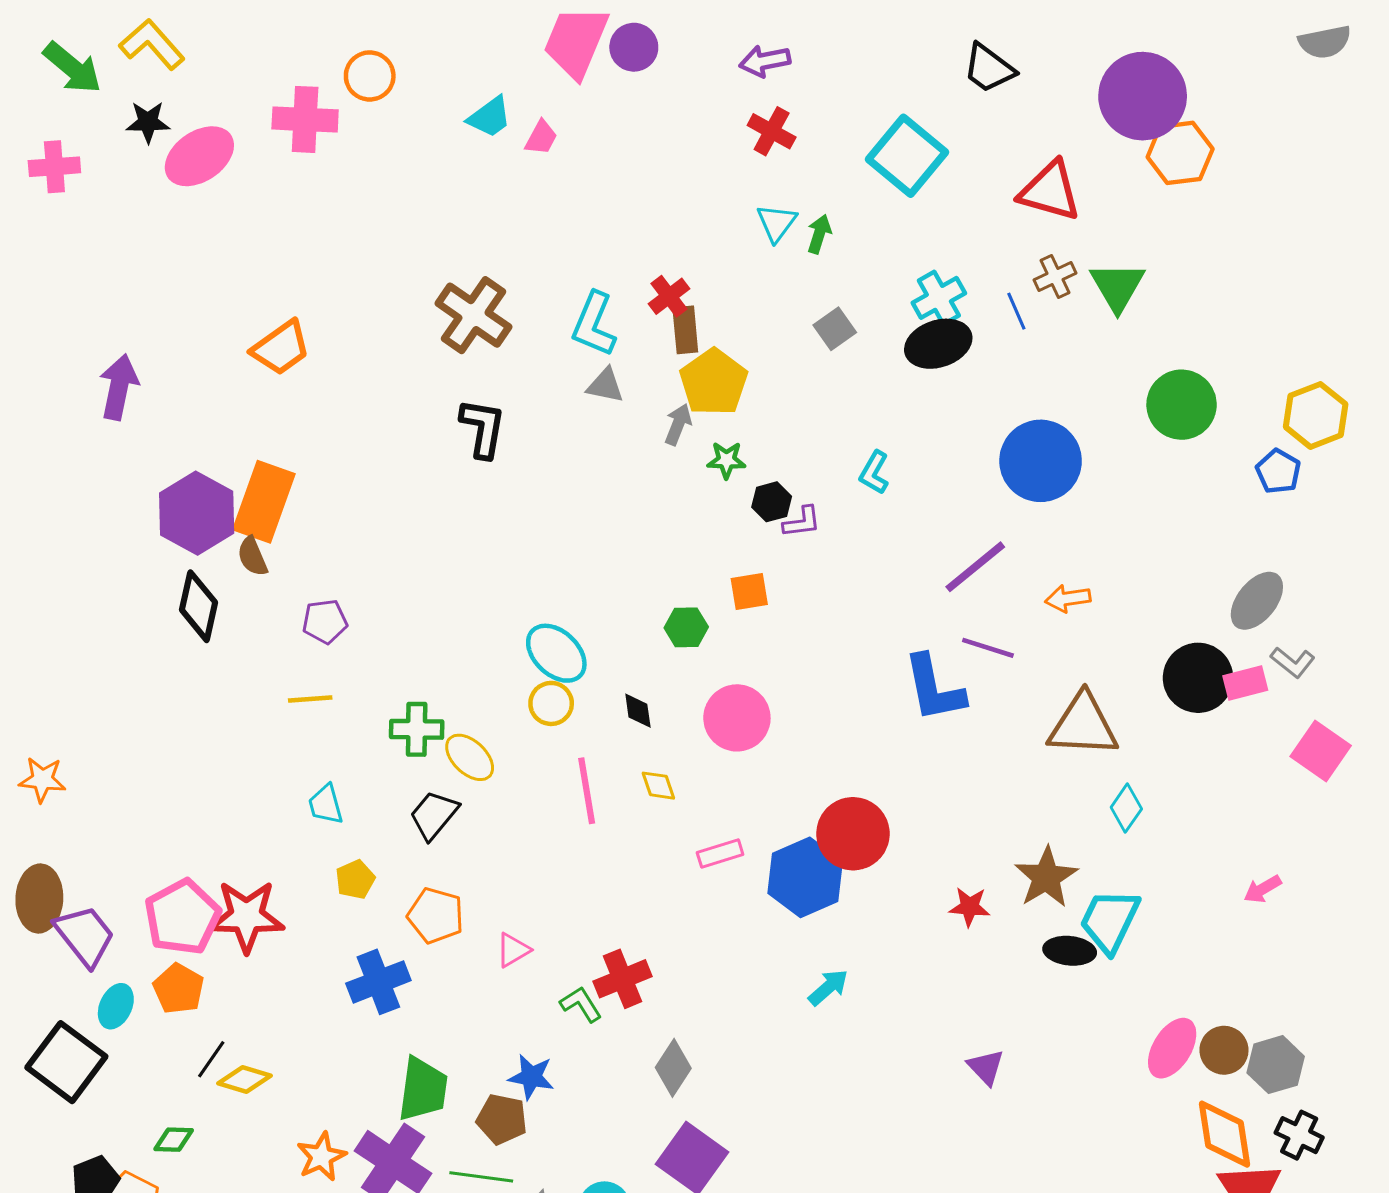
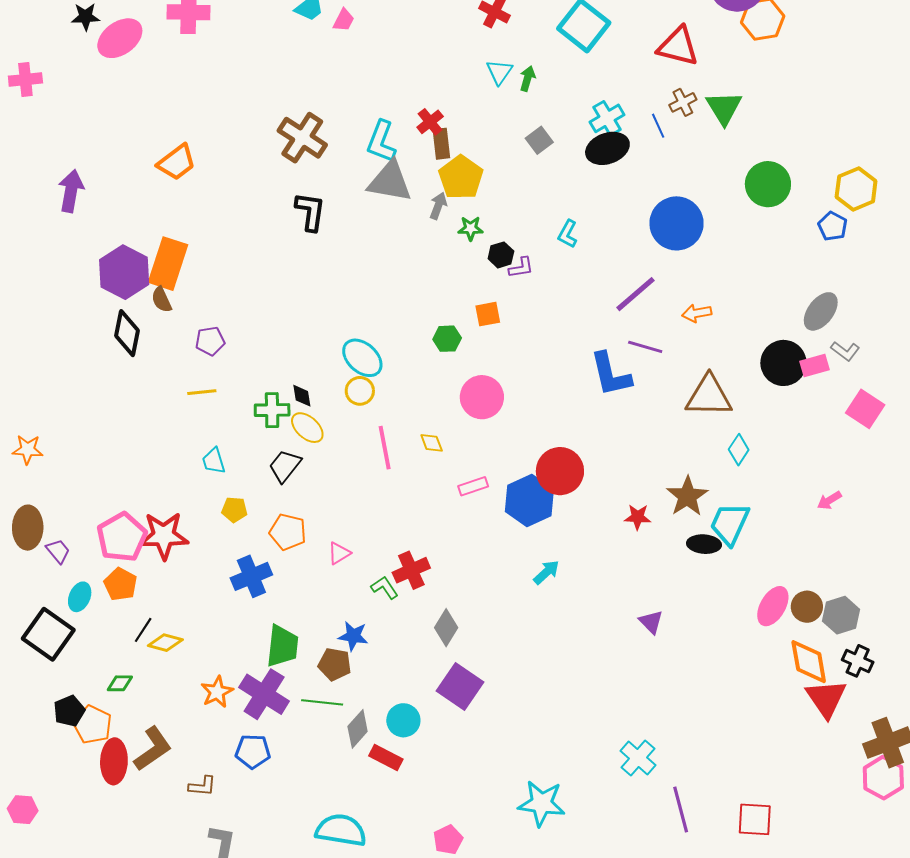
pink cross: (54, 167) -> (25, 80), moved
gray triangle: (605, 385) -> (390, 181), size x1.8
black diamond: (638, 711) -> (302, 396), moved
yellow pentagon: (355, 880) -> (234, 510), turned 30
purple trapezoid: (85, 936) -> (58, 551), size x0.6

